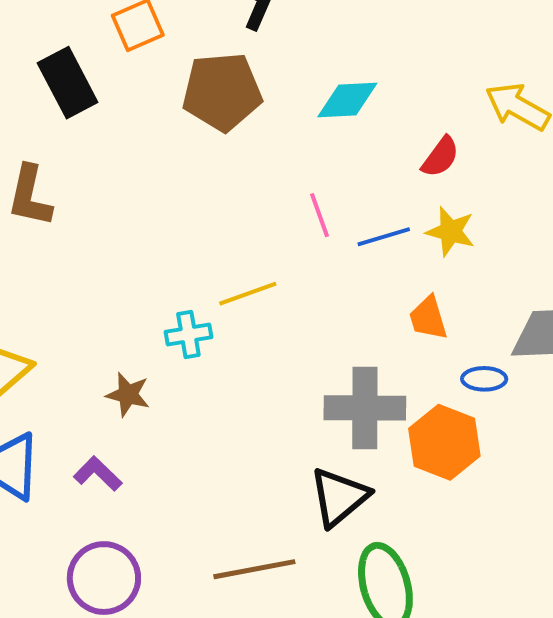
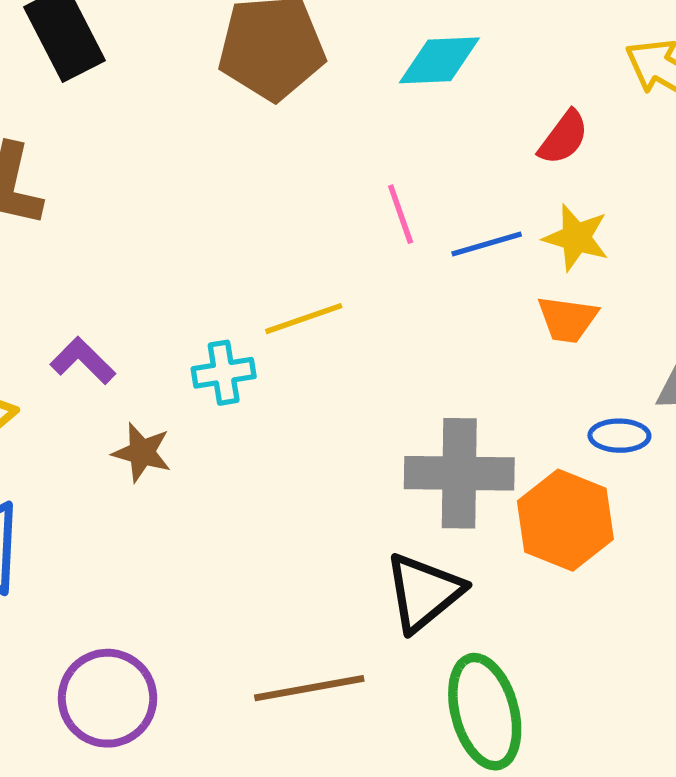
orange trapezoid: (428, 318) -> (567, 319), moved, turned -66
purple L-shape: (98, 474) -> (83, 361), moved

